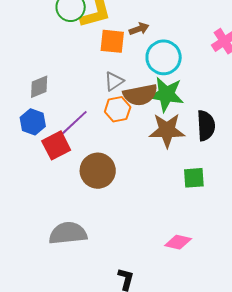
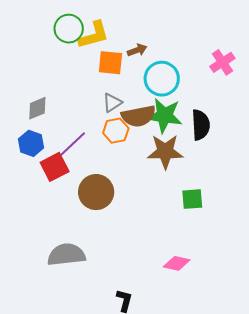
black semicircle: (206, 126) -> (201, 125), moved

